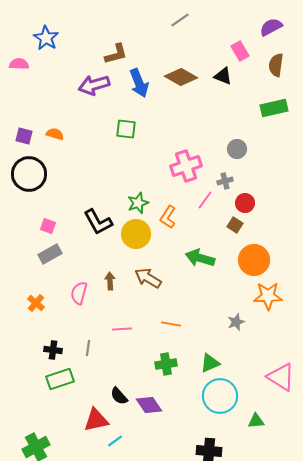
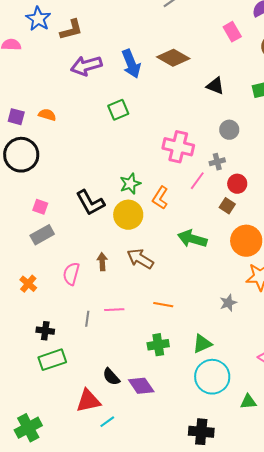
brown L-shape: (116, 54) -> (71, 30), moved
black triangle: (223, 76) -> (215, 86), moved
green square: (126, 129) -> (118, 110), turned -30
pink cross: (186, 166) -> (178, 147), turned 32
gray line: (88, 348) -> (87, 319), moved

